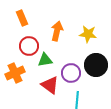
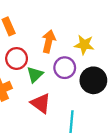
green triangle: (45, 60) -> (35, 75), turned -35
purple circle: (71, 73) -> (65, 68), moved

